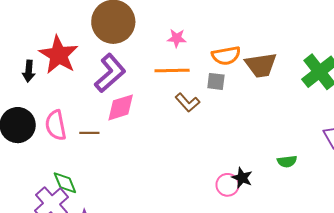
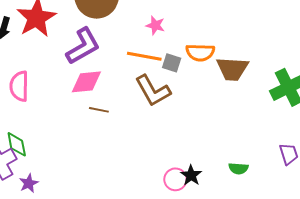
gray square: (216, 81) -> (172, 63), moved
brown L-shape: (187, 103) -> (153, 91), size x1.5
brown line: (89, 133) -> (99, 110), moved

